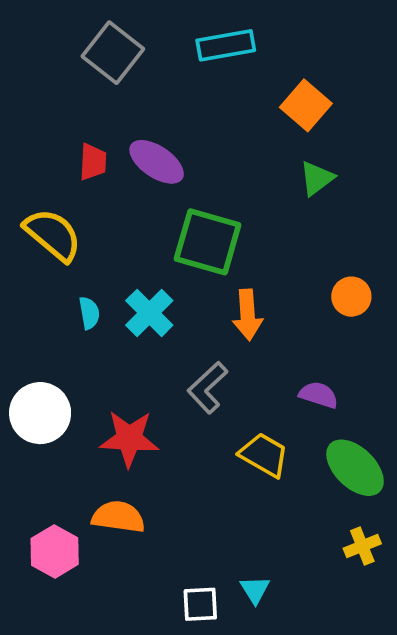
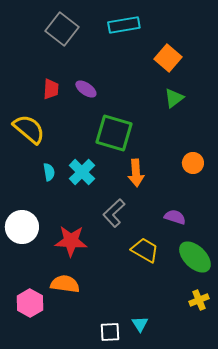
purple ellipse: (157, 162) -> (86, 89), size x0.7

